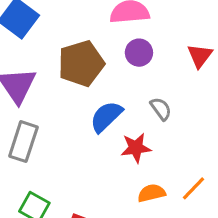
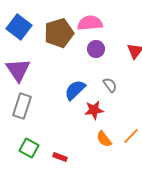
brown pentagon: (81, 63) -> (59, 33), moved
orange semicircle: (151, 193) -> (104, 139), turned -114

